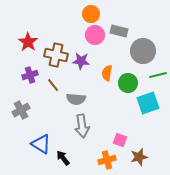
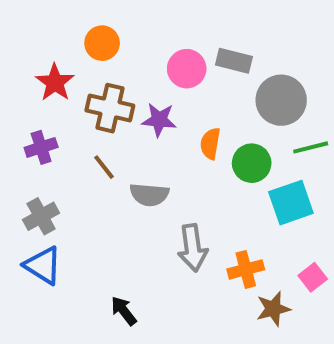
orange circle: (91, 14) -> (102, 43), moved
purple cross: (30, 75) -> (41, 147), moved
gray arrow: (82, 126) -> (193, 248), moved
pink square: (120, 140) -> (313, 277), moved, turned 32
blue triangle: (41, 144) -> (43, 265), moved
orange cross: (107, 160) -> (246, 269), moved

